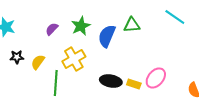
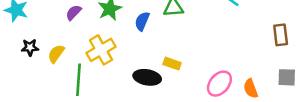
blue semicircle: (107, 36) -> (142, 21), size x0.7
pink ellipse: (156, 78) -> (219, 84), moved
yellow rectangle: (134, 84) -> (172, 64), moved

